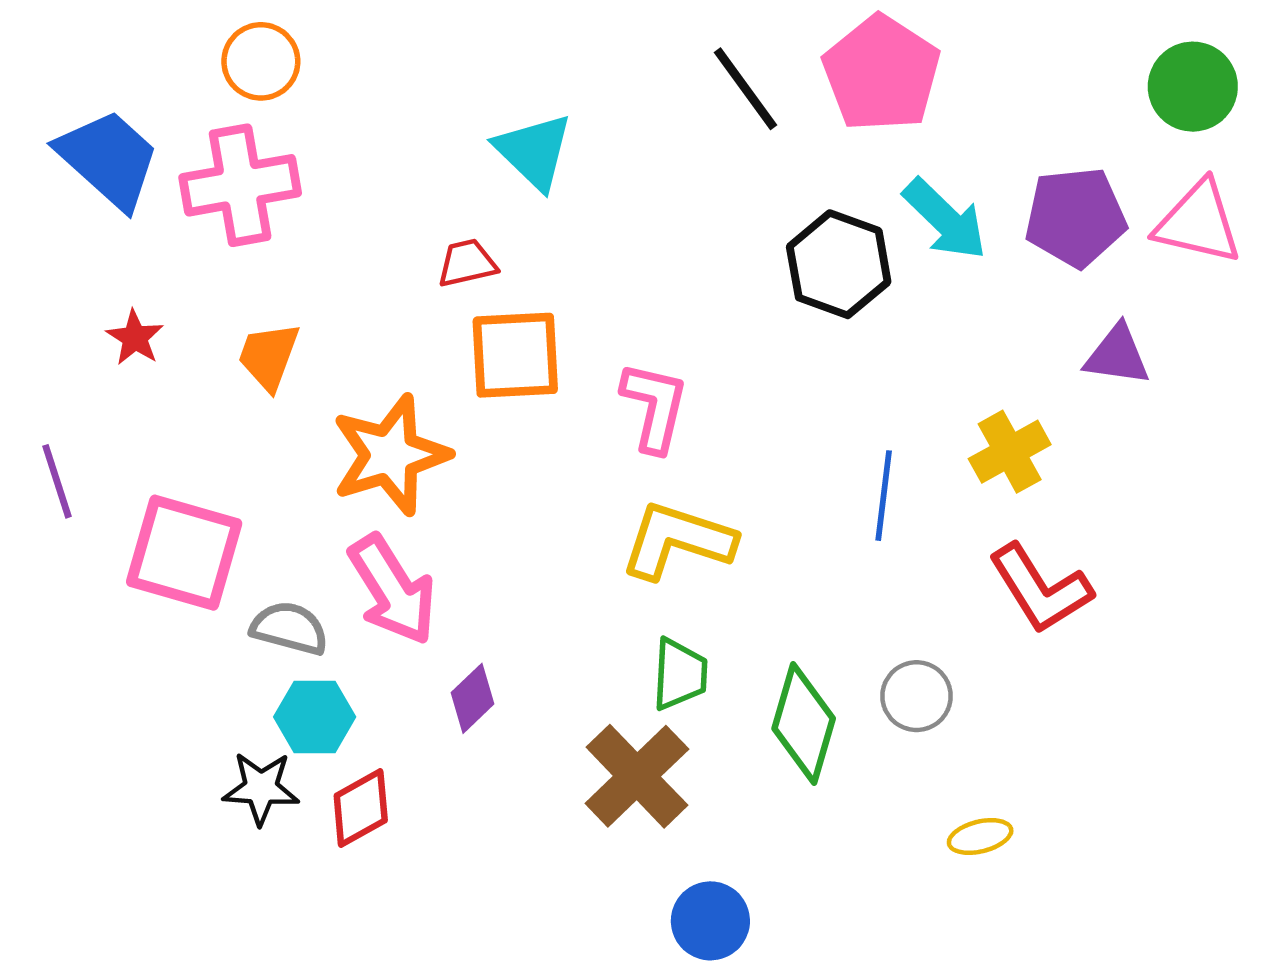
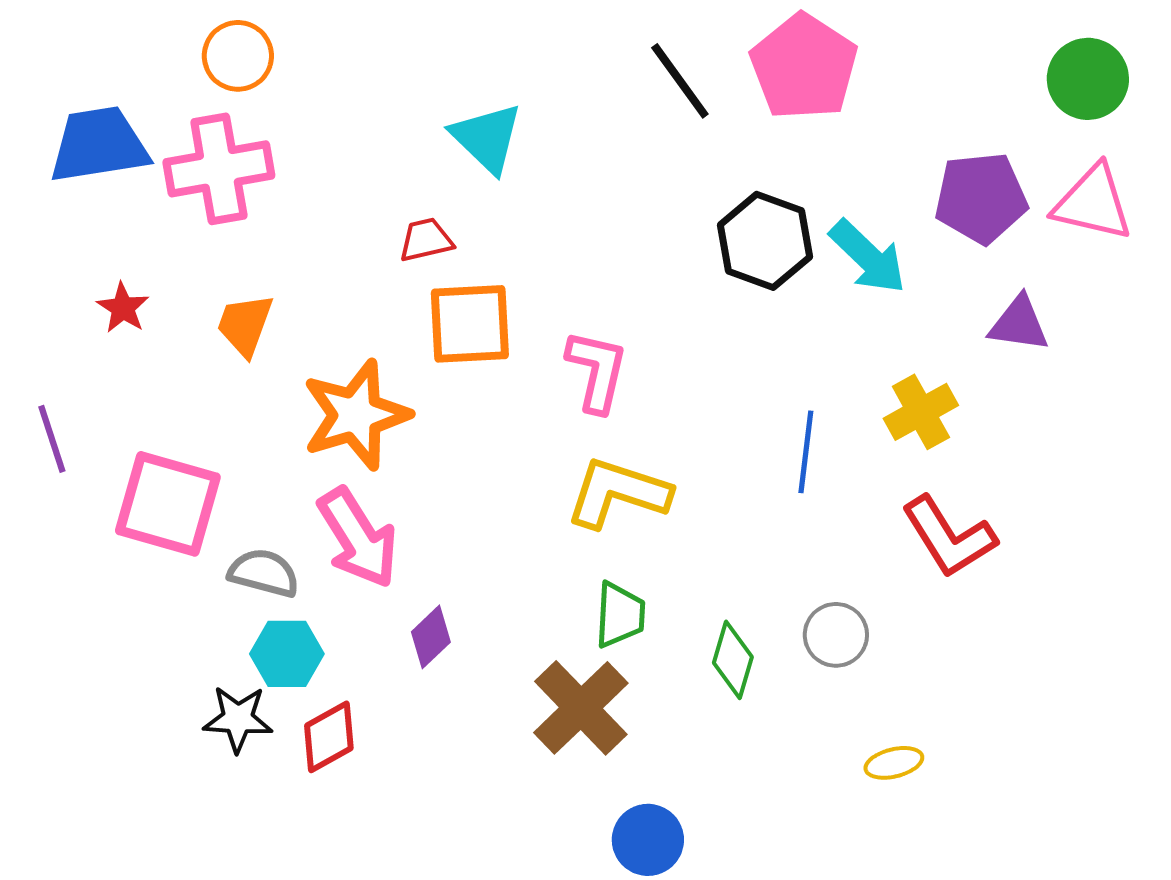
blue trapezoid: (109, 159) -> (99, 145), turned -51
cyan arrow: (945, 219) -> (868, 257), moved
green diamond: (804, 724) -> (733, 660), size x0.7

